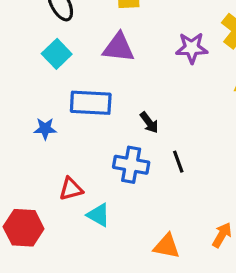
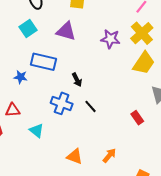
blue star: (45, 129) -> (20, 77), moved
black line: (178, 162) -> (90, 106), turned -32
red triangle: (71, 189) -> (13, 110), moved

